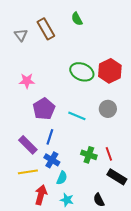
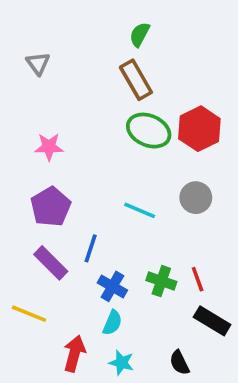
green semicircle: (77, 19) -> (140, 34), turned 56
brown rectangle: (46, 29) -> (136, 80), moved
purple pentagon: (44, 109) -> (51, 207), moved
blue cross: (52, 160) -> (112, 286), moved
yellow line: (28, 172) -> (29, 314), moved, turned 30

